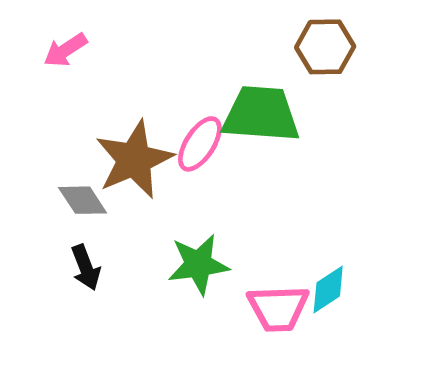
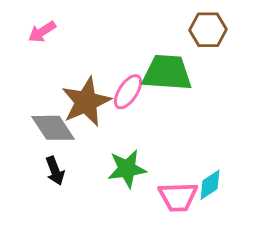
gray diamond: (83, 200) -> (53, 128), size x1.4

